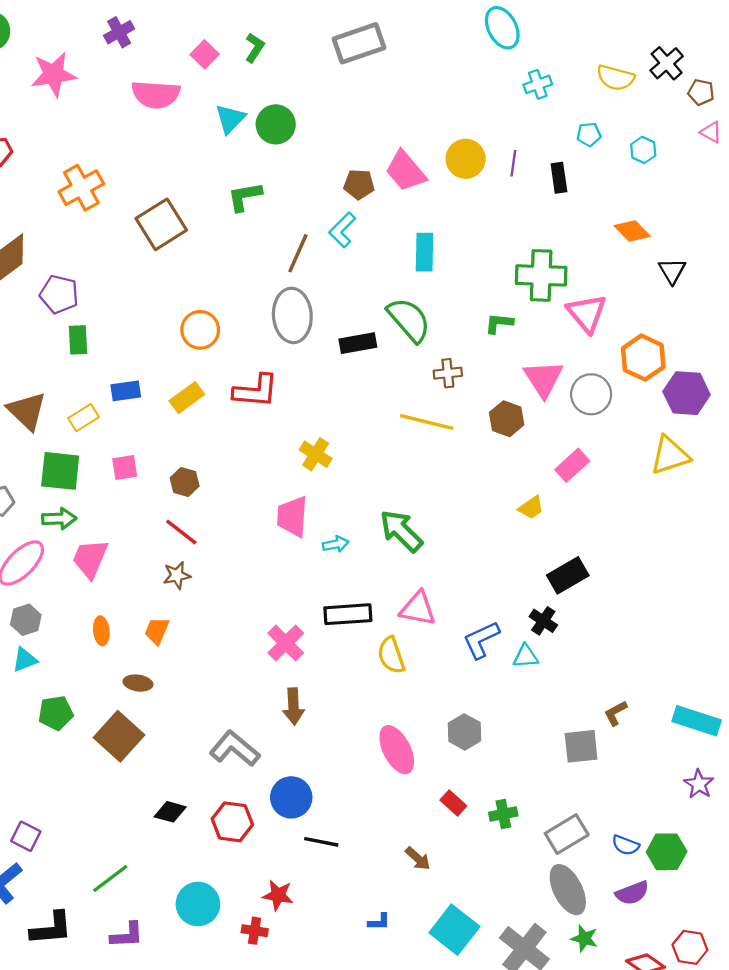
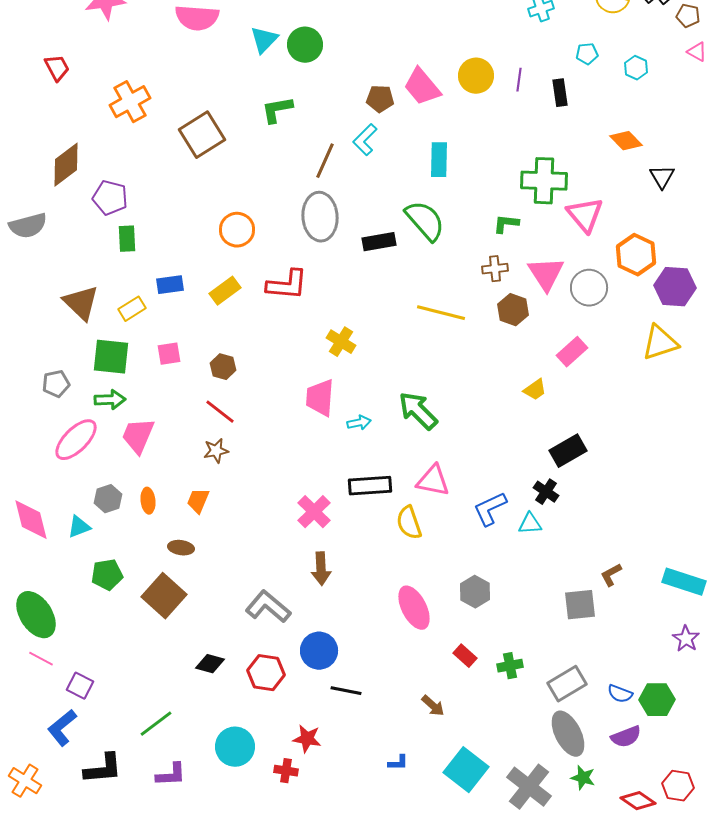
brown cross: (448, 373) -> (495, 269), moved
gray hexagon: (26, 620) -> (108, 499), moved

